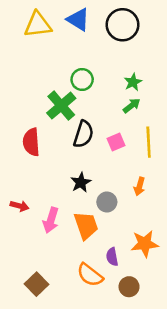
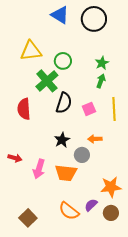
yellow triangle: (38, 25) -> (31, 51), moved
green arrow: (132, 106) -> (101, 81), turned -32
orange arrow: (139, 186) -> (95, 139), moved, turned 72
orange trapezoid: (86, 225) -> (66, 173), turned 115
purple semicircle: (112, 257) -> (91, 205), moved, turned 56
brown circle: (129, 287) -> (111, 213), moved

